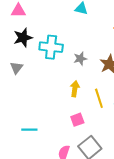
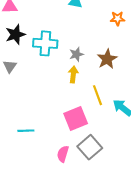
yellow arrow: (75, 89) -> (73, 74), moved
pink square: (77, 120) -> (76, 118), size x1.6

